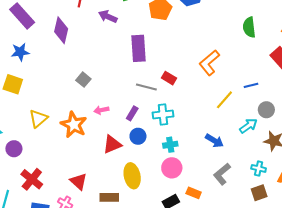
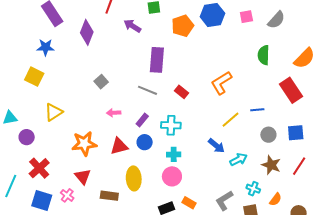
gray line: (146, 87) -> (148, 90), moved
orange star: (74, 125) -> (84, 144), moved, turned 30
cyan arrow: (248, 126) -> (238, 159), moved
blue arrow: (214, 141) -> (216, 146), moved
gray L-shape: (222, 174) -> (224, 200), moved

